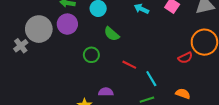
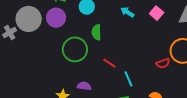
green semicircle: (112, 34) -> (96, 32), turned 42
green circle: (91, 55) -> (75, 49), size x1.6

